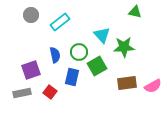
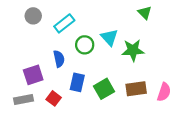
green triangle: (135, 12) -> (145, 13), turned 32
green circle: (79, 52) -> (85, 45), moved
green square: (97, 66) -> (104, 89), moved
pink semicircle: (153, 86) -> (164, 92), turned -42

